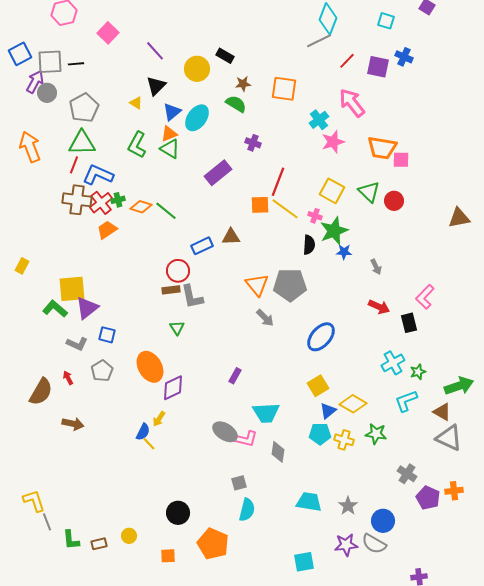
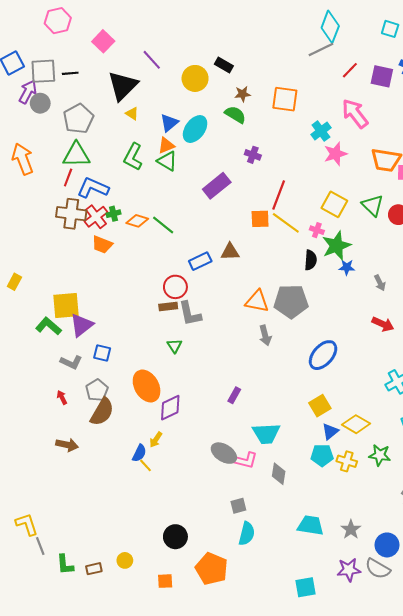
black triangle: (156, 86) -> (123, 86), moved, size x1.5
orange trapezoid: (107, 230) -> (102, 245), turned -125
orange triangle: (257, 285) -> (257, 301), turned -40
gray arrow: (265, 318) -> (265, 335), turned 30
brown semicircle: (41, 392) -> (102, 412), moved

